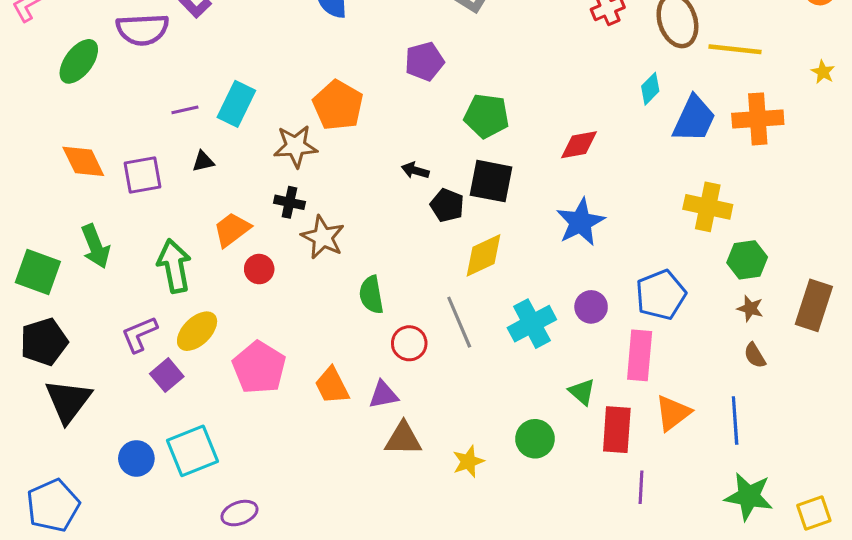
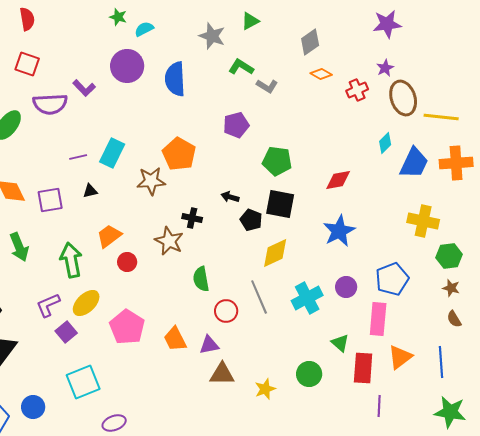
black cross: (289, 202) -> (192, 218), moved
blue circle: (136, 458) -> (33, 407), moved

